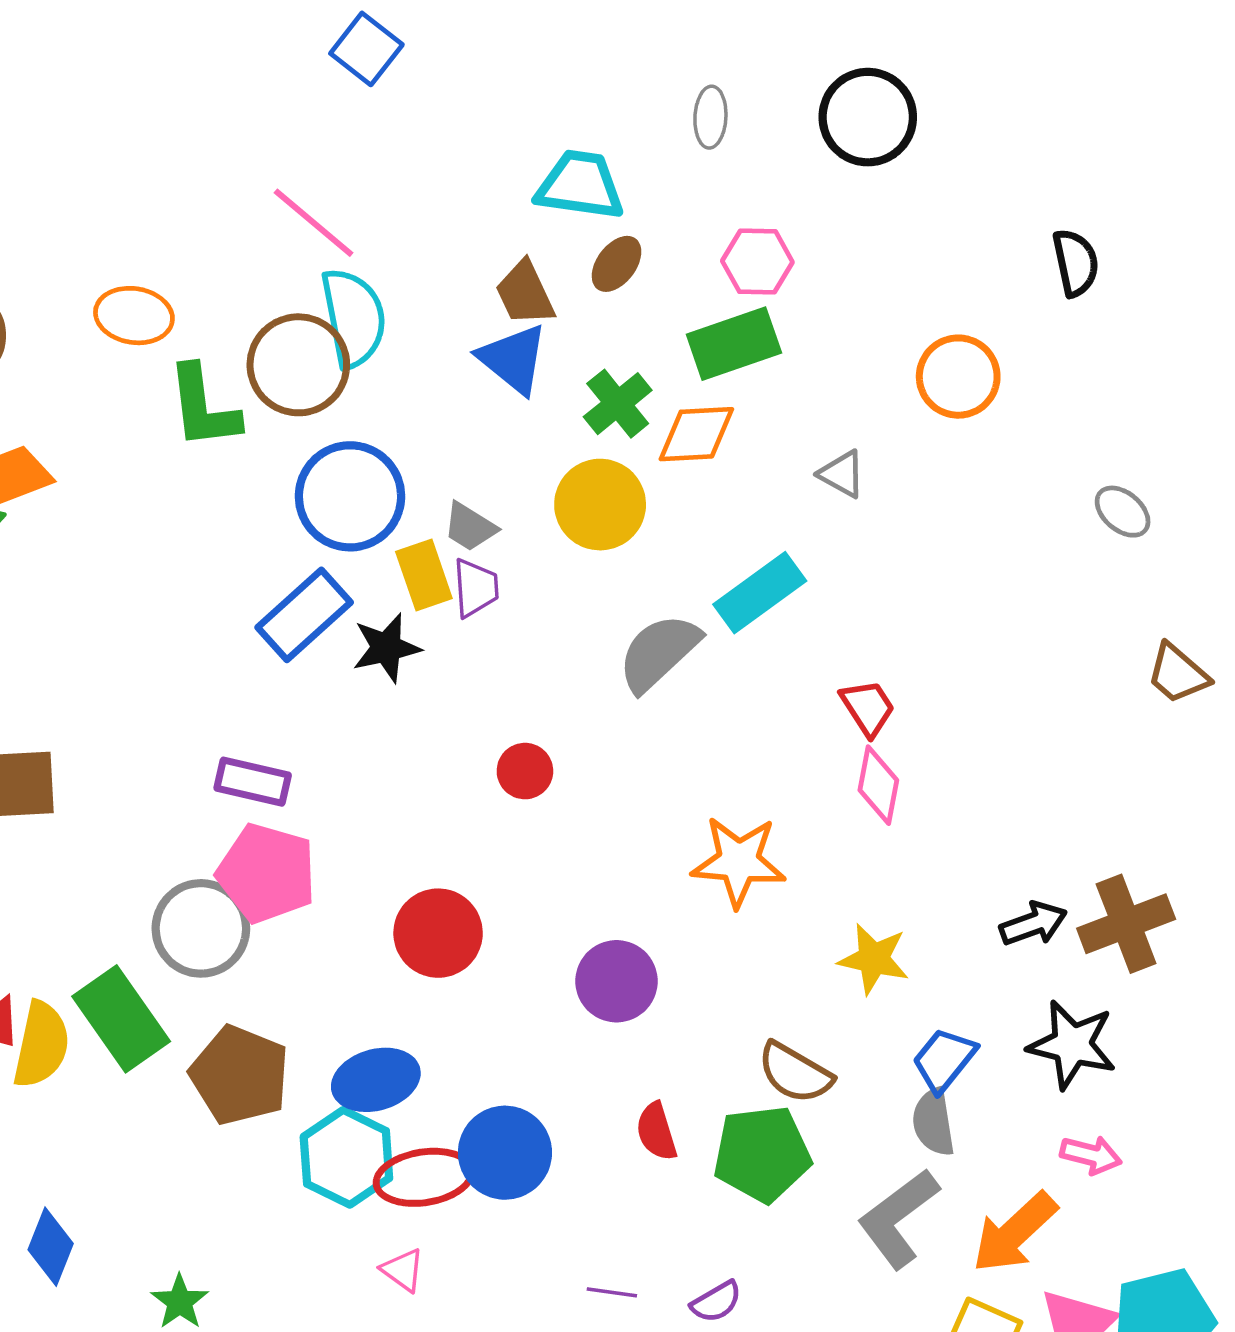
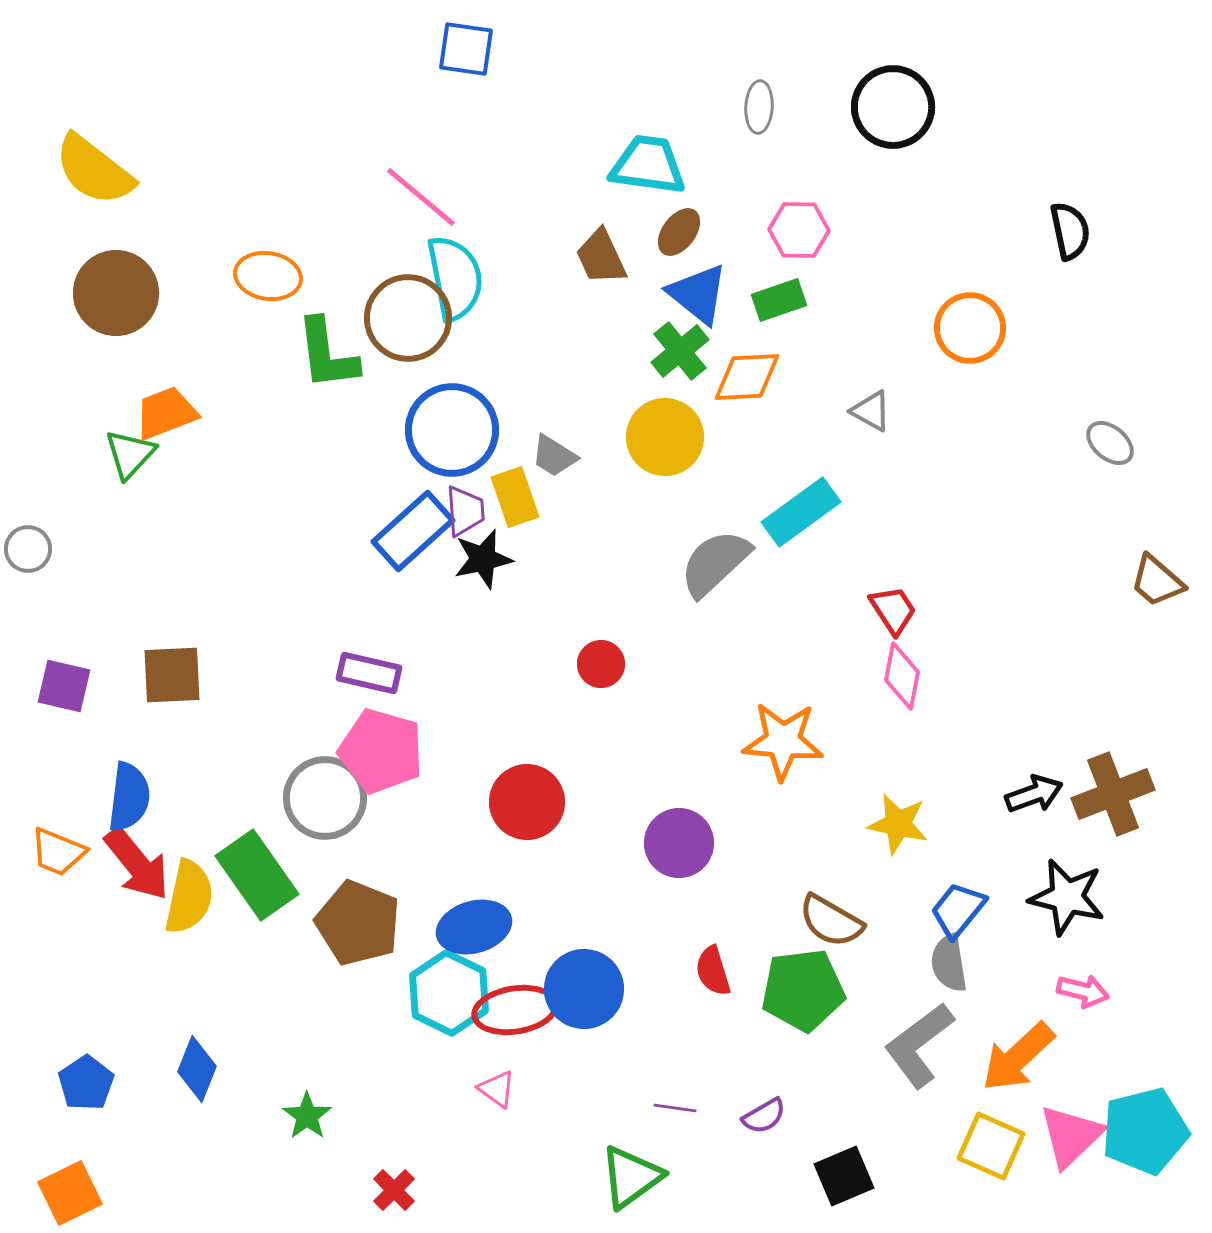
blue square: (366, 49) -> (466, 49), turned -30
green rectangle: (734, 344) -> (779, 300), size x0.7
blue triangle: (513, 359) -> (698, 294), moved
purple trapezoid: (476, 588) -> (465, 511), moved

